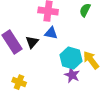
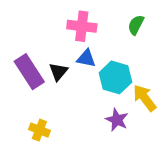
cyan hexagon: (71, 58) -> (115, 77), moved

